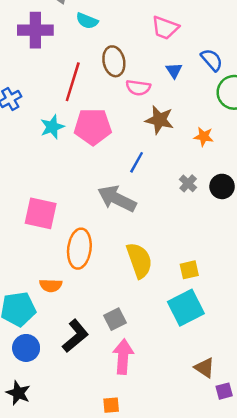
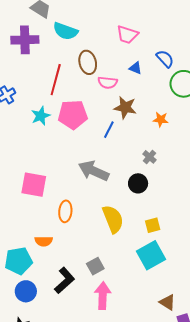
cyan semicircle: (87, 21) -> (65, 31), size x1.4
blue triangle: (174, 70) -> (135, 68), turned -32
blue line: (137, 162) -> (109, 130), moved
black circle: (222, 186) -> (138, 183), moved
orange ellipse: (79, 249) -> (65, 211), size x0.7

